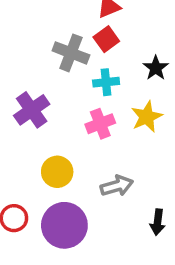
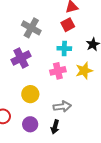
gray cross: (71, 53) -> (31, 28), moved
black arrow: (158, 222) -> (55, 127), moved
purple circle: (64, 225) -> (30, 124), size x0.6

